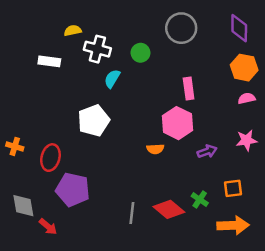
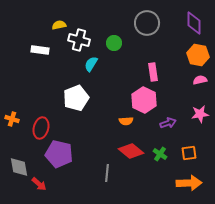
green cross: (200, 199) -> (160, 154), moved
red diamond: (169, 209) -> (131, 151), moved

